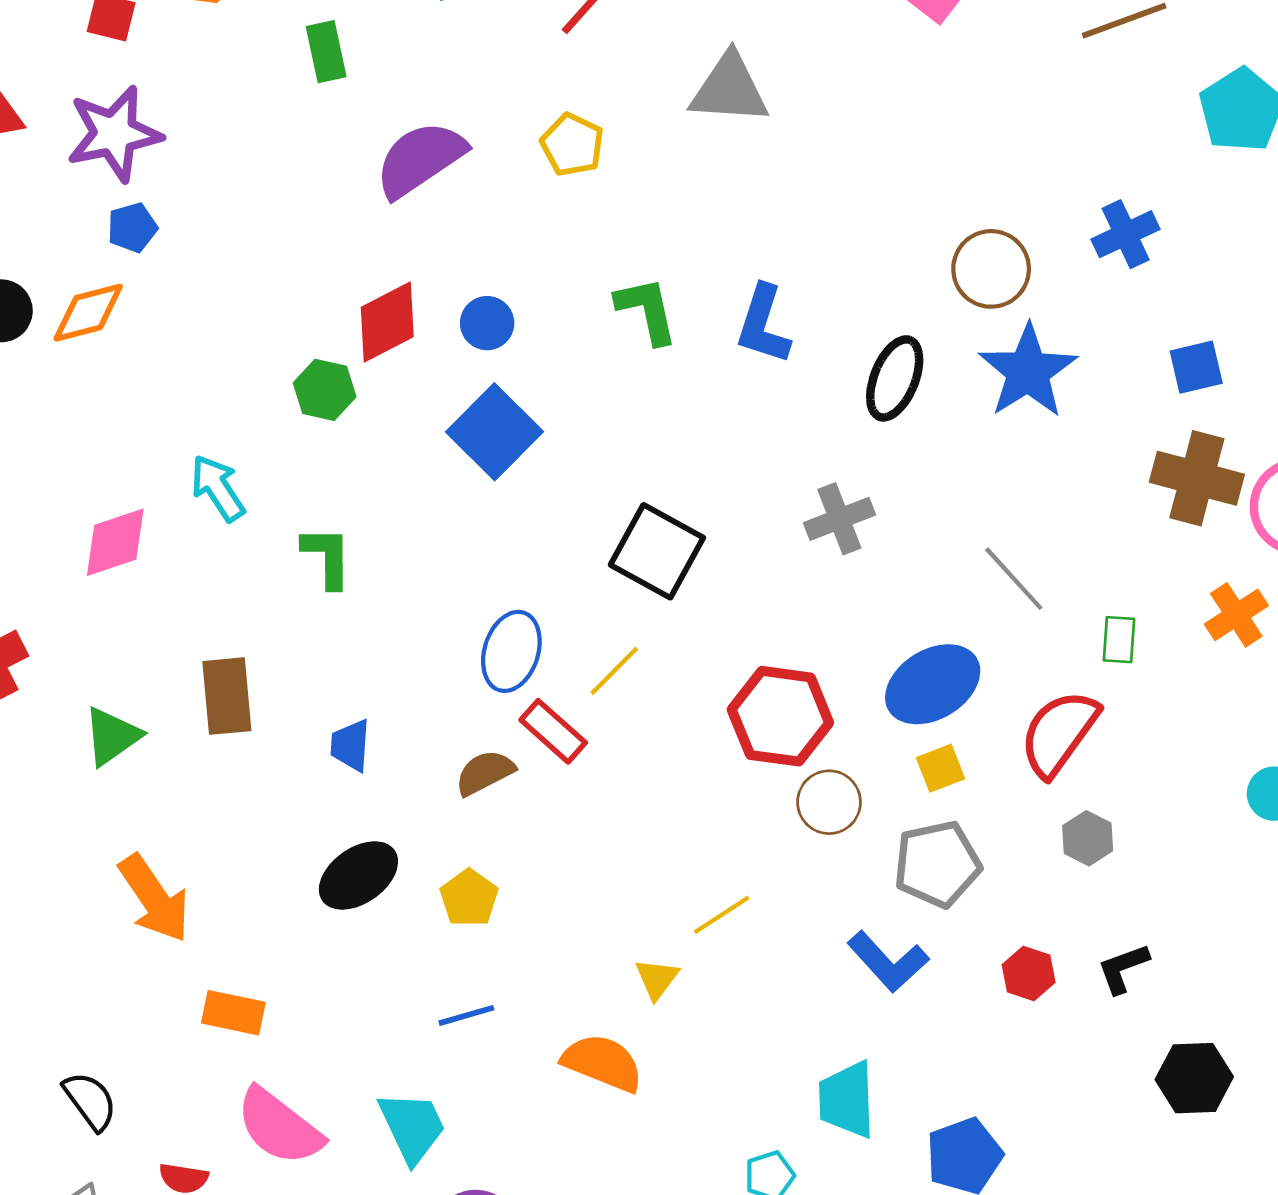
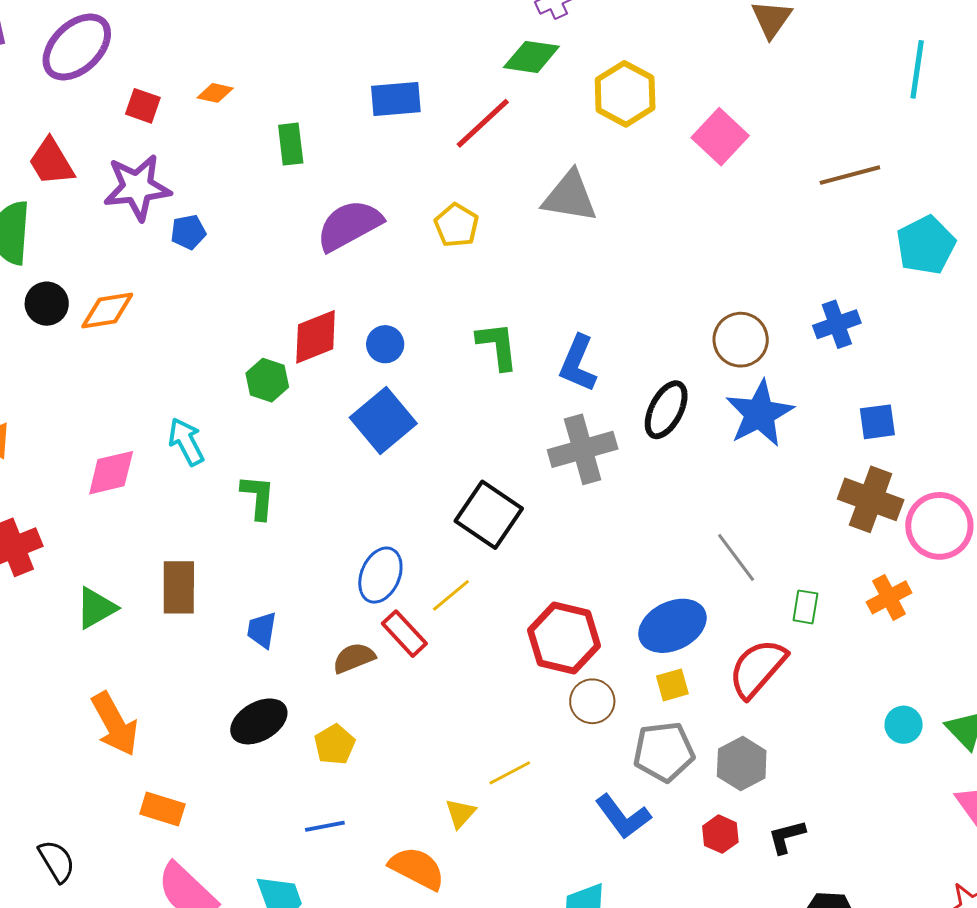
blue pentagon: (132, 227) -> (188, 232), moved
gray cross: (839, 519) -> (583, 449), moved, size x1.4
gray hexagon: (1088, 838) -> (742, 764), moved, size x1.4

